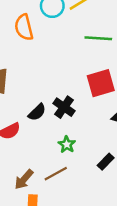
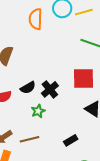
green star: (67, 144) -> (38, 111), moved

